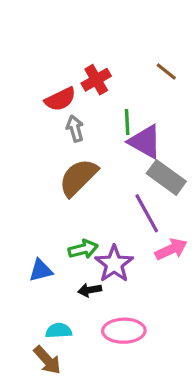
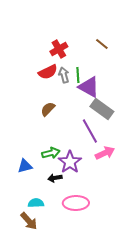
red semicircle: (60, 99) -> (48, 72), moved
gray arrow: (75, 129) -> (64, 75), moved
brown semicircle: (78, 177) -> (48, 109), size x0.6

